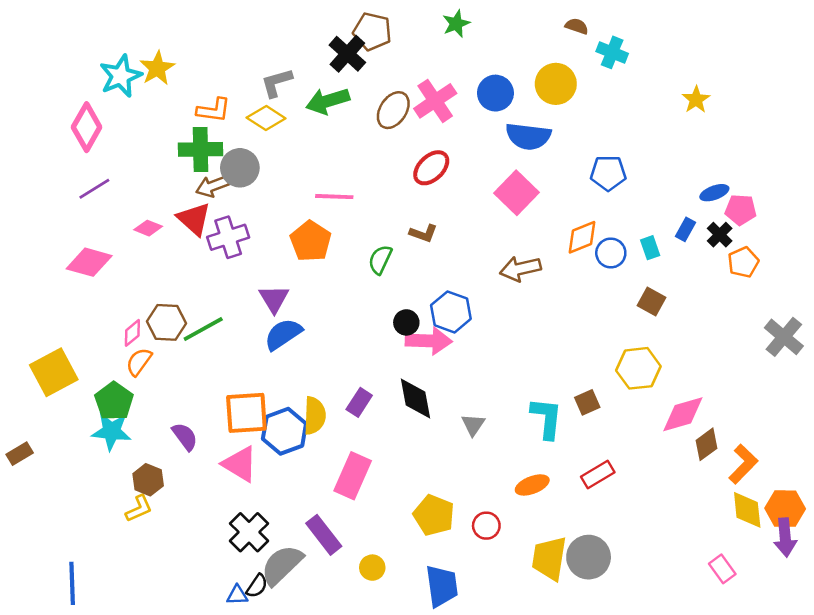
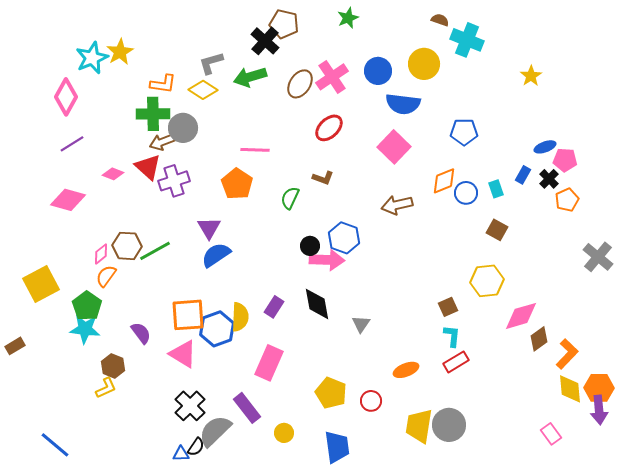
cyan cross: (612, 52) -> (467, 40), size x1.4
cyan L-shape: (547, 418) -> (452, 336), moved, size x0.7
blue line: (72, 583) -> (55, 445), turned -48

